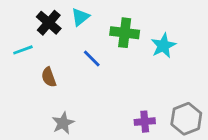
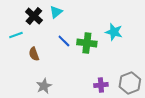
green cross: (125, 33) -> (87, 43), moved
cyan star: (163, 46) -> (114, 32), turned -30

